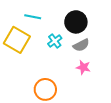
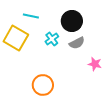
pink star: (83, 67) -> (95, 64), moved

